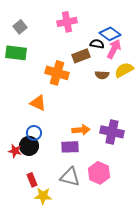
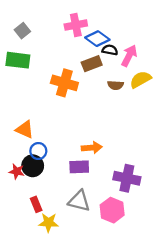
blue diamond: (110, 34) -> (97, 39), moved
orange triangle: (38, 103) -> (25, 129), moved
purple cross: (112, 132) -> (127, 178), moved
pink hexagon: (99, 173) -> (112, 210), moved

